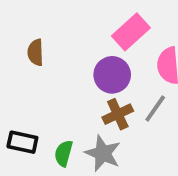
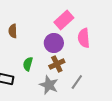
gray line: (155, 109) -> (77, 82), moved
green semicircle: (64, 153) -> (28, 64), moved

